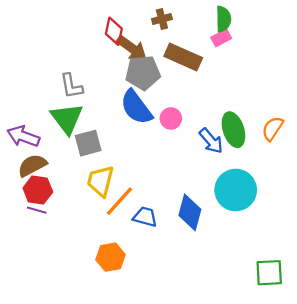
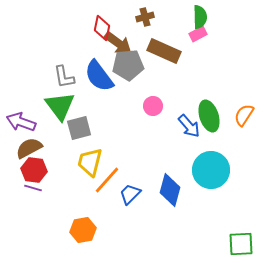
blue semicircle: (136, 107) -> (99, 76), moved
blue trapezoid: (145, 217) -> (130, 194), turned -60
orange hexagon: (110, 257) -> (83, 230), moved

